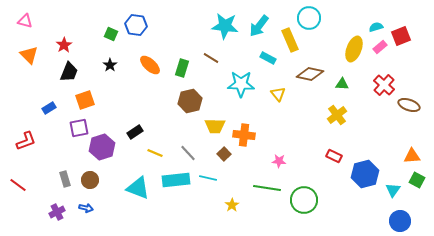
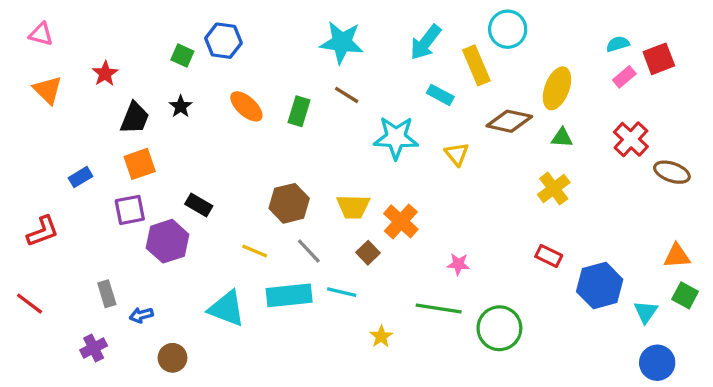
cyan star: (225, 26) -> (342, 42), moved
yellow ellipse: (354, 49) -> (557, 88), moved
black trapezoid: (69, 72) -> (135, 118), moved
brown hexagon: (190, 101) -> (289, 203), moved
black rectangle: (135, 132) -> (199, 205), moved, turned 63
orange cross: (244, 135) -> (401, 221), turned 35
brown circle: (90, 180) -> (172, 358), moved
blue arrow: (86, 208) -> (141, 315), moved, turned 152

